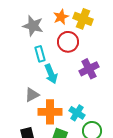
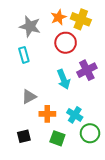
cyan rectangle: (40, 54) -> (24, 55), moved
cyan arrow: (51, 74) -> (64, 79), moved
orange cross: (50, 112) -> (47, 114), size x0.7

